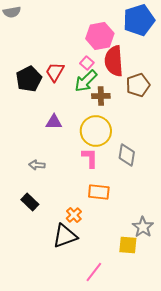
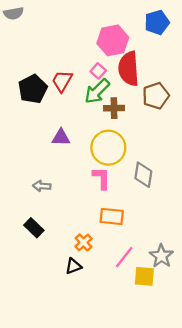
blue pentagon: (139, 20) -> (157, 22), size x0.7
black triangle: (65, 236) -> (73, 266), size x0.6
pink line: (94, 272) -> (124, 257), moved

